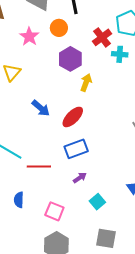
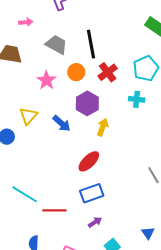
red cross: (102, 37) -> (108, 72), moved
blue arrow: (41, 108) -> (62, 123), moved

